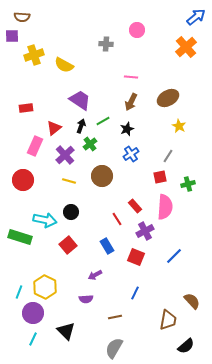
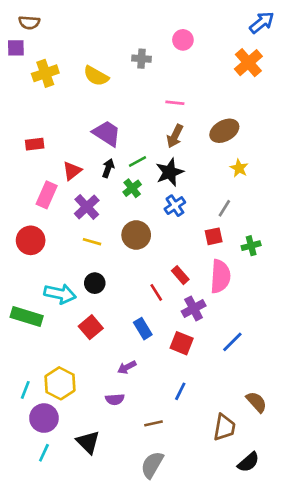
yellow semicircle: (64, 65) -> (96, 76), moved
black star: (127, 129) -> (170, 172), size x1.5
green cross: (90, 144) -> (132, 188), moved

